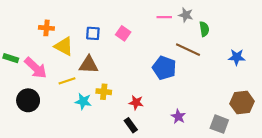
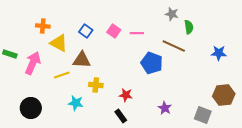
pink line: (164, 17) -> (137, 33), moved
blue square: (93, 33) -> (86, 31), turned 32
pink arrow: (36, 68) -> (33, 63), turned -110
black circle: (28, 100) -> (31, 108), moved
cyan star: (83, 101) -> (76, 103), moved

